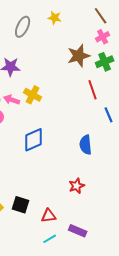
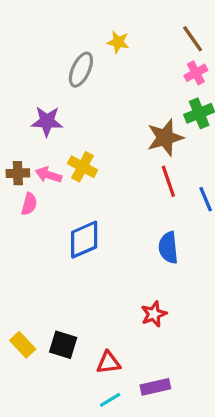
gray ellipse: (23, 27) -> (81, 70), moved
brown star: (79, 56) -> (165, 138), moved
red line: (93, 90) -> (168, 181), moved
purple rectangle: (78, 231) -> (155, 387), turned -36

